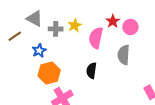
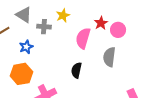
yellow star: (75, 25) -> (63, 15), moved
orange hexagon: (49, 73) -> (21, 74), moved

